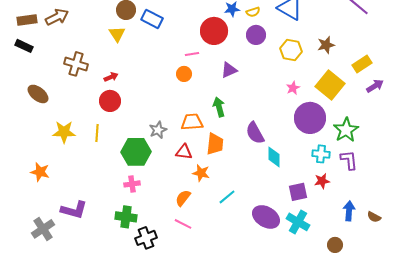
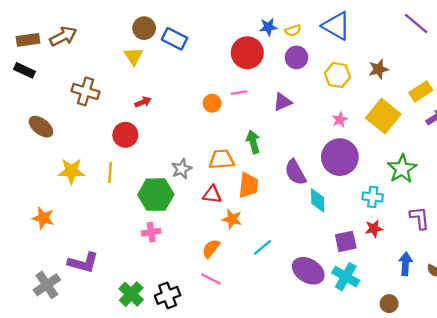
pink line: (192, 54) -> (239, 93), moved
purple triangle: (229, 70) -> (282, 102), moved
red arrow: (111, 77) -> (143, 102), moved
purple circle: (310, 118) -> (340, 157), moved
purple L-shape: (349, 160) -> (420, 218), moved
green cross: (126, 217) -> (131, 294), moved, turned 35

